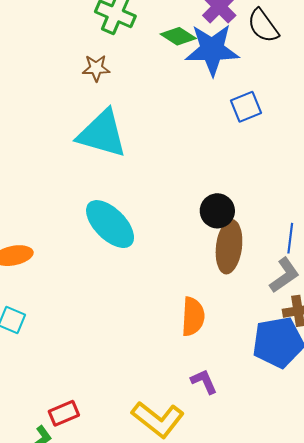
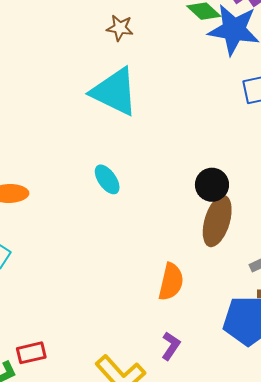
cyan ellipse: (110, 224) -> (107, 179), size x0.6
purple L-shape: (204, 382) -> (171, 346), turned 48

